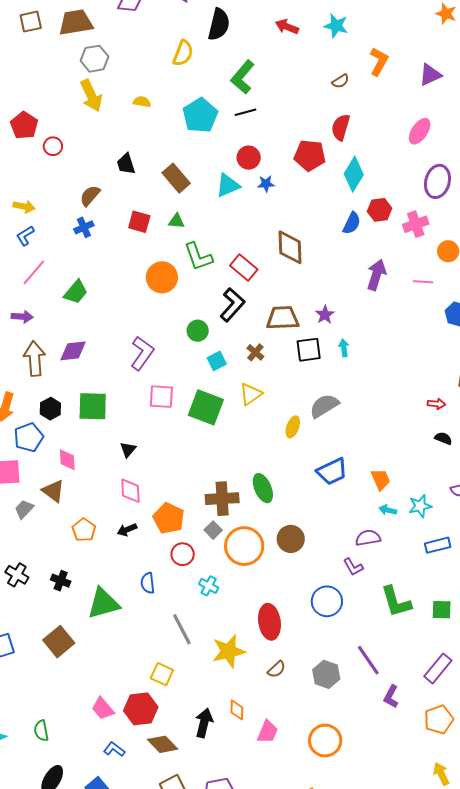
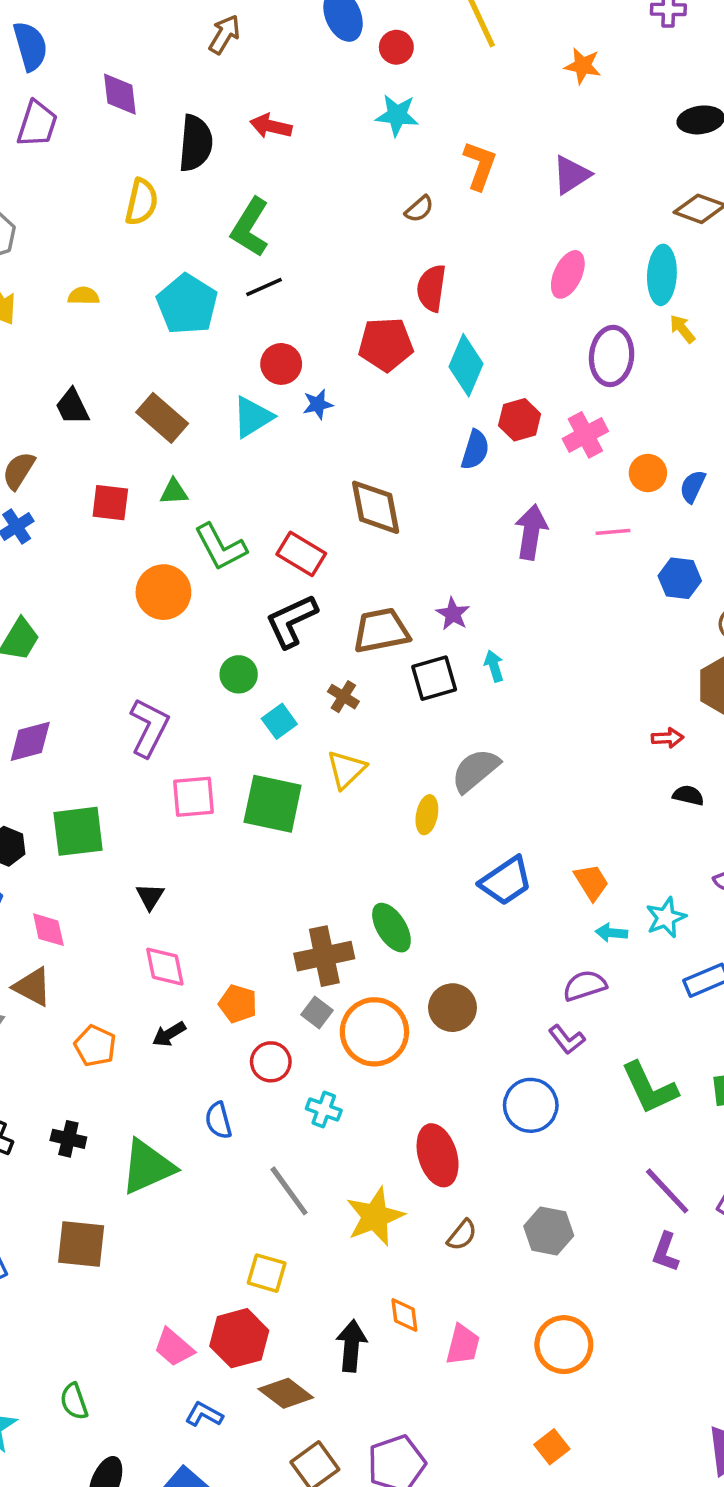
red arrow: (287, 27) -> (271, 126), moved
black L-shape: (232, 305) -> (291, 621), turned -148
orange pentagon: (169, 518) -> (238, 1004), size x0.7
brown square: (59, 642) -> (81, 1244), turned -36
purple line: (368, 660) -> (667, 1191), moved

